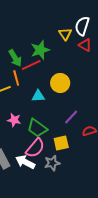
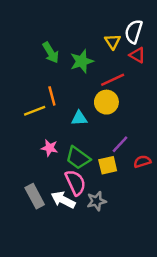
green arrow: (15, 58) -> (51, 53), moved
red line: (31, 65) -> (113, 80), moved
yellow square: (61, 143) -> (108, 165), moved
pink semicircle: (35, 148) -> (75, 183), turned -65

